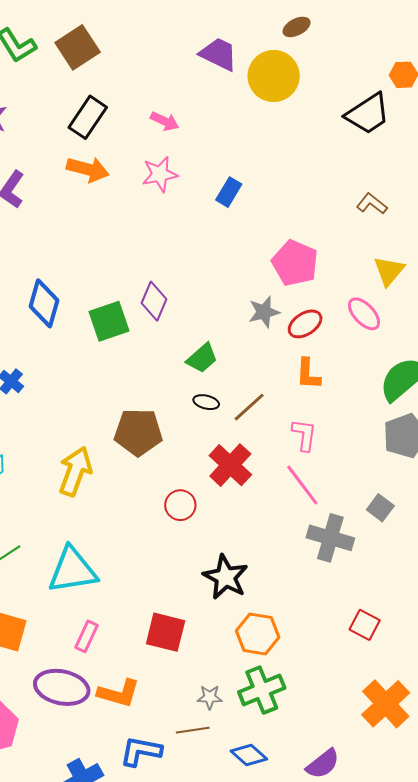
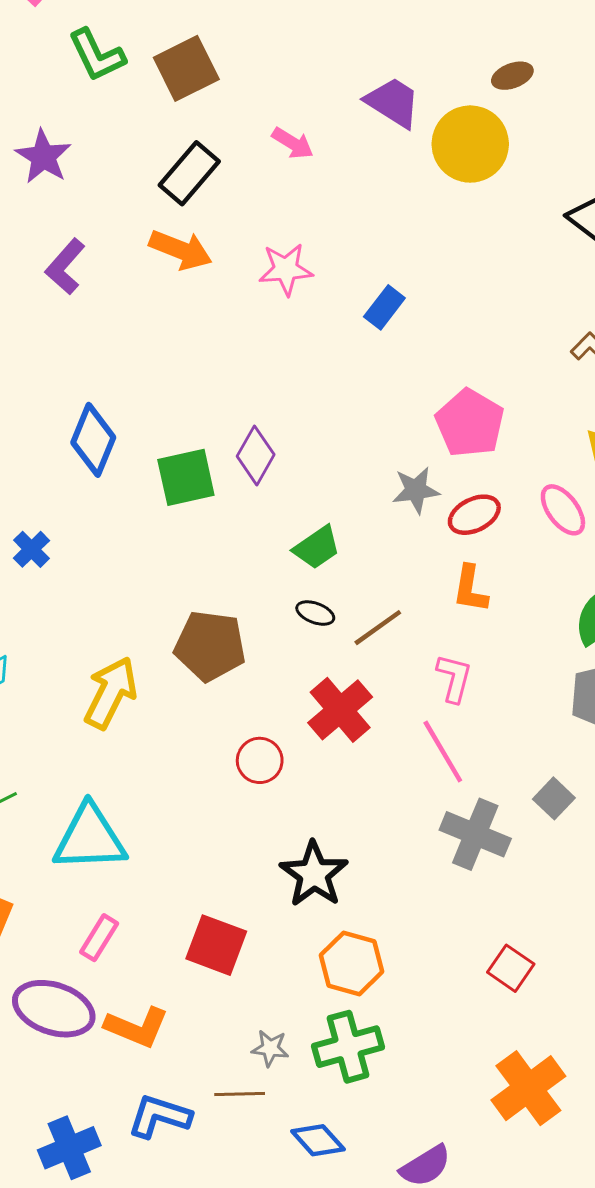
pink arrow: (165, 121) -> (293, 143), moved

